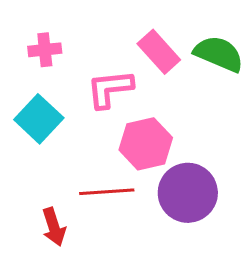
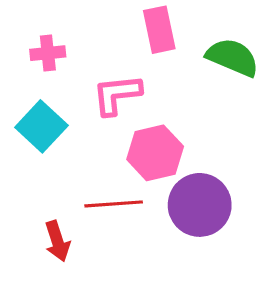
pink rectangle: (159, 52) -> (159, 30), moved, turned 30

